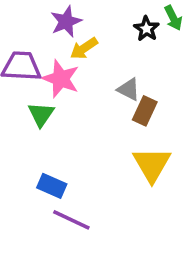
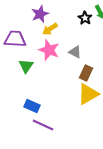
pink star: (61, 79) -> (49, 50), moved
brown rectangle: (145, 111) -> (86, 73), moved
yellow triangle: (152, 164) -> (88, 94), turned 30

